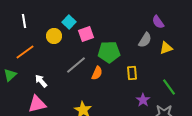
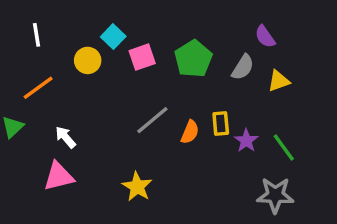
green pentagon: (109, 52) -> (193, 59), moved, turned -30
gray line: (76, 65) -> (152, 120), moved
orange semicircle: (97, 73) -> (190, 132), moved
purple star: (143, 100) -> (246, 141), moved

